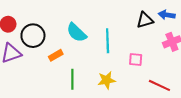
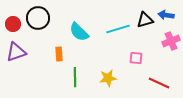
black circle: (33, 36) -> (38, 18), moved
cyan line: (108, 41) -> (118, 29), moved, turned 75
orange rectangle: (56, 55) -> (59, 54), turned -64

